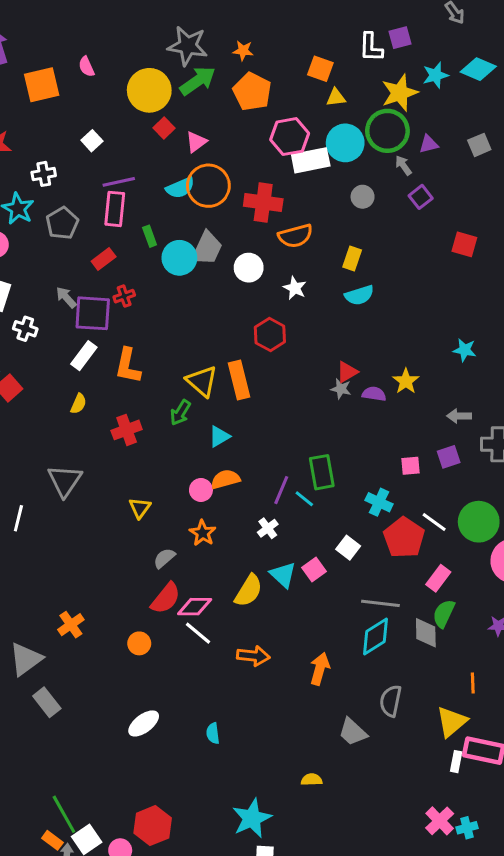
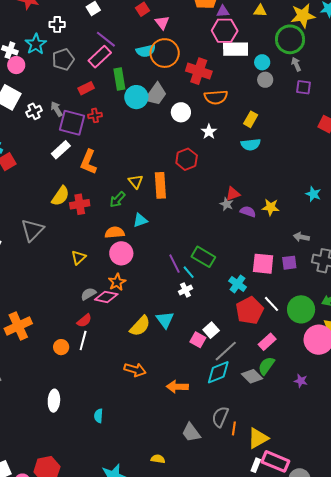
pink triangle: (196, 142) -> (162, 23), turned -42
cyan circle: (345, 143) -> (262, 62), moved, size x0.6
purple triangle: (429, 144) -> (223, 11), moved
purple line: (119, 182) -> (106, 39), turned 40
purple square: (421, 197) -> (304, 87), turned 35
pink rectangle: (115, 209) -> (100, 57), turned 30
green rectangle: (150, 236) -> (119, 79), size x1.5
white cross: (25, 329) -> (34, 111), moved, turned 35
yellow triangle: (202, 381) -> (136, 182), size x0.7
yellow star: (406, 381) -> (271, 207), turned 30
yellow semicircle: (78, 404) -> (60, 196), moved, size x1.5
pink square: (411, 466) -> (263, 264), size x1.6
green rectangle: (322, 472) -> (203, 257), turned -60
orange semicircle: (225, 479) -> (115, 232), moved
pink circle: (201, 490) -> (121, 253), size x1.5
purple line: (281, 490) -> (174, 264), turned -60
white cross: (268, 528) -> (186, 290), moved
white square: (348, 548) -> (211, 330), moved
pink square: (314, 570) -> (198, 340), moved, turned -35
red semicircle: (166, 598) -> (84, 321), size x0.7
gray line: (380, 603) -> (226, 351), turned -60
pink diamond: (195, 607) -> (106, 297), moved
orange cross: (71, 625) -> (18, 326), size x1.5
white line: (198, 633) -> (83, 341), moved, turned 54
gray diamond: (426, 633) -> (252, 376), turned -55
orange arrow: (320, 669) -> (177, 387), turned -115
orange line: (473, 683) -> (234, 428), moved
white ellipse: (144, 723) -> (54, 401), turned -60

